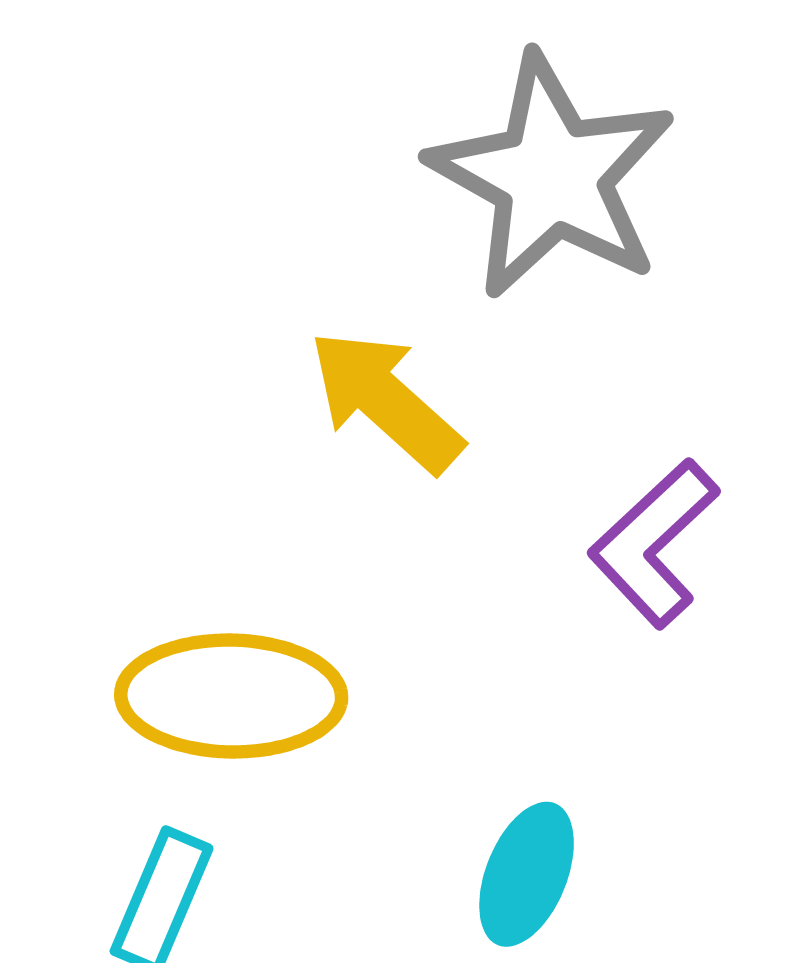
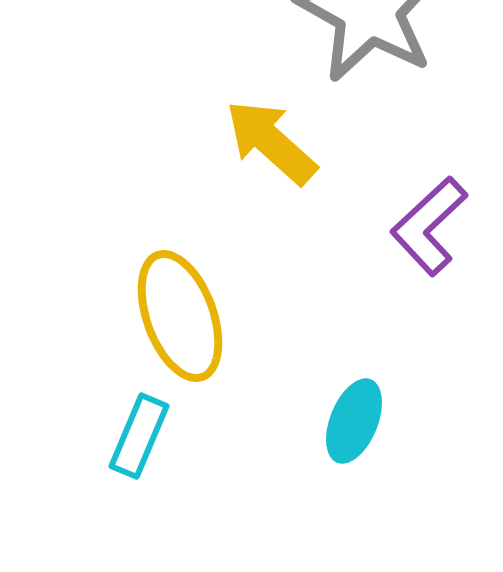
yellow ellipse: (231, 696) -> (180, 316), turned 69

